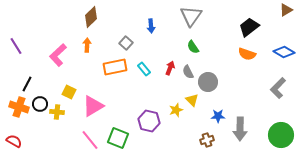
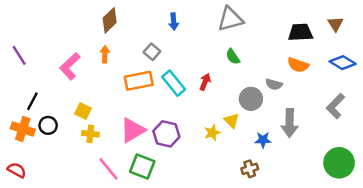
brown triangle: (286, 10) -> (335, 24), moved, turned -32
gray triangle: (191, 16) -> (230, 19), turned 40
blue arrow: (151, 26) -> (174, 22), moved
black trapezoid: (249, 27) -> (300, 32), turned 35
cyan rectangle: (144, 69) -> (174, 83), size x1.5
gray semicircle: (188, 72) -> (274, 84), moved, turned -48
pink triangle: (93, 106) -> (133, 130), moved
yellow cross: (57, 112) -> (90, 134), moved
purple hexagon: (149, 121) -> (166, 134), moved
gray arrow: (240, 129) -> (290, 123), moved

